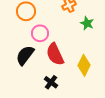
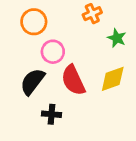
yellow diamond: (84, 65) -> (113, 79), moved, turned 45
black cross: (51, 82) -> (51, 114), moved, turned -32

